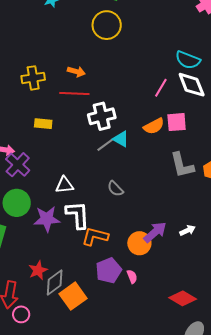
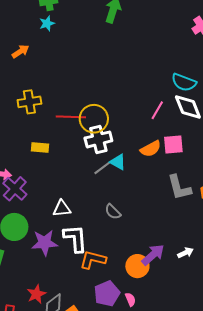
yellow circle: (107, 25) -> (94, 119), moved
orange arrow: (76, 72) -> (20, 51), moved, turned -48

